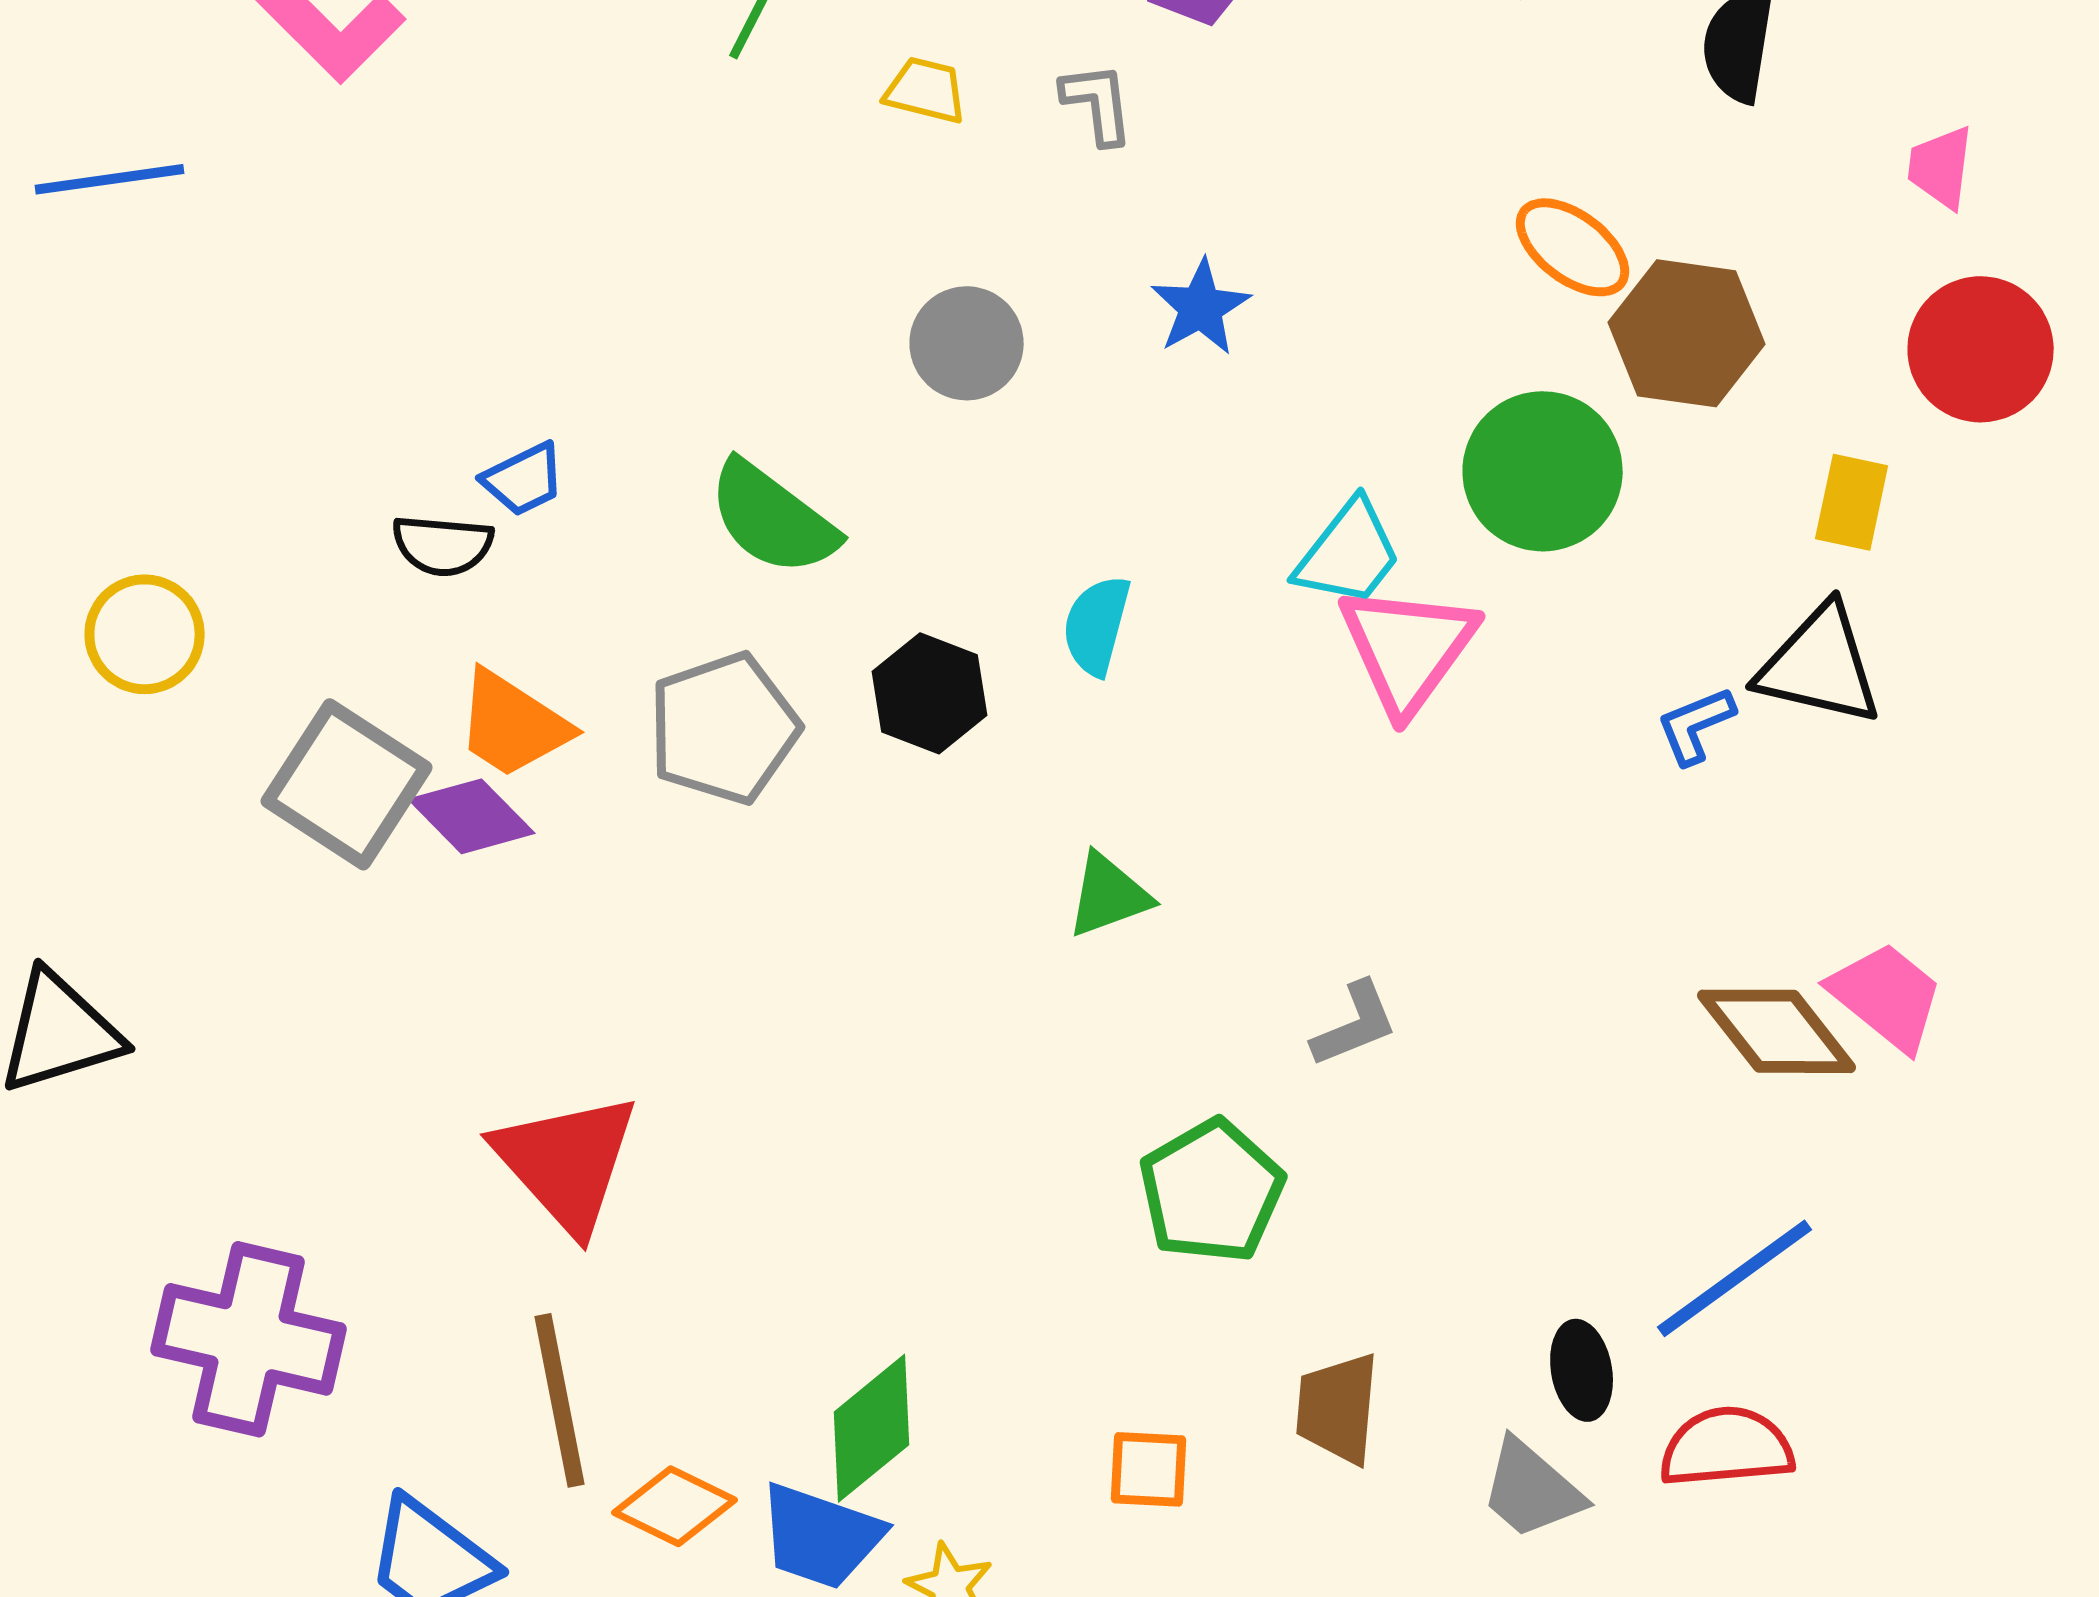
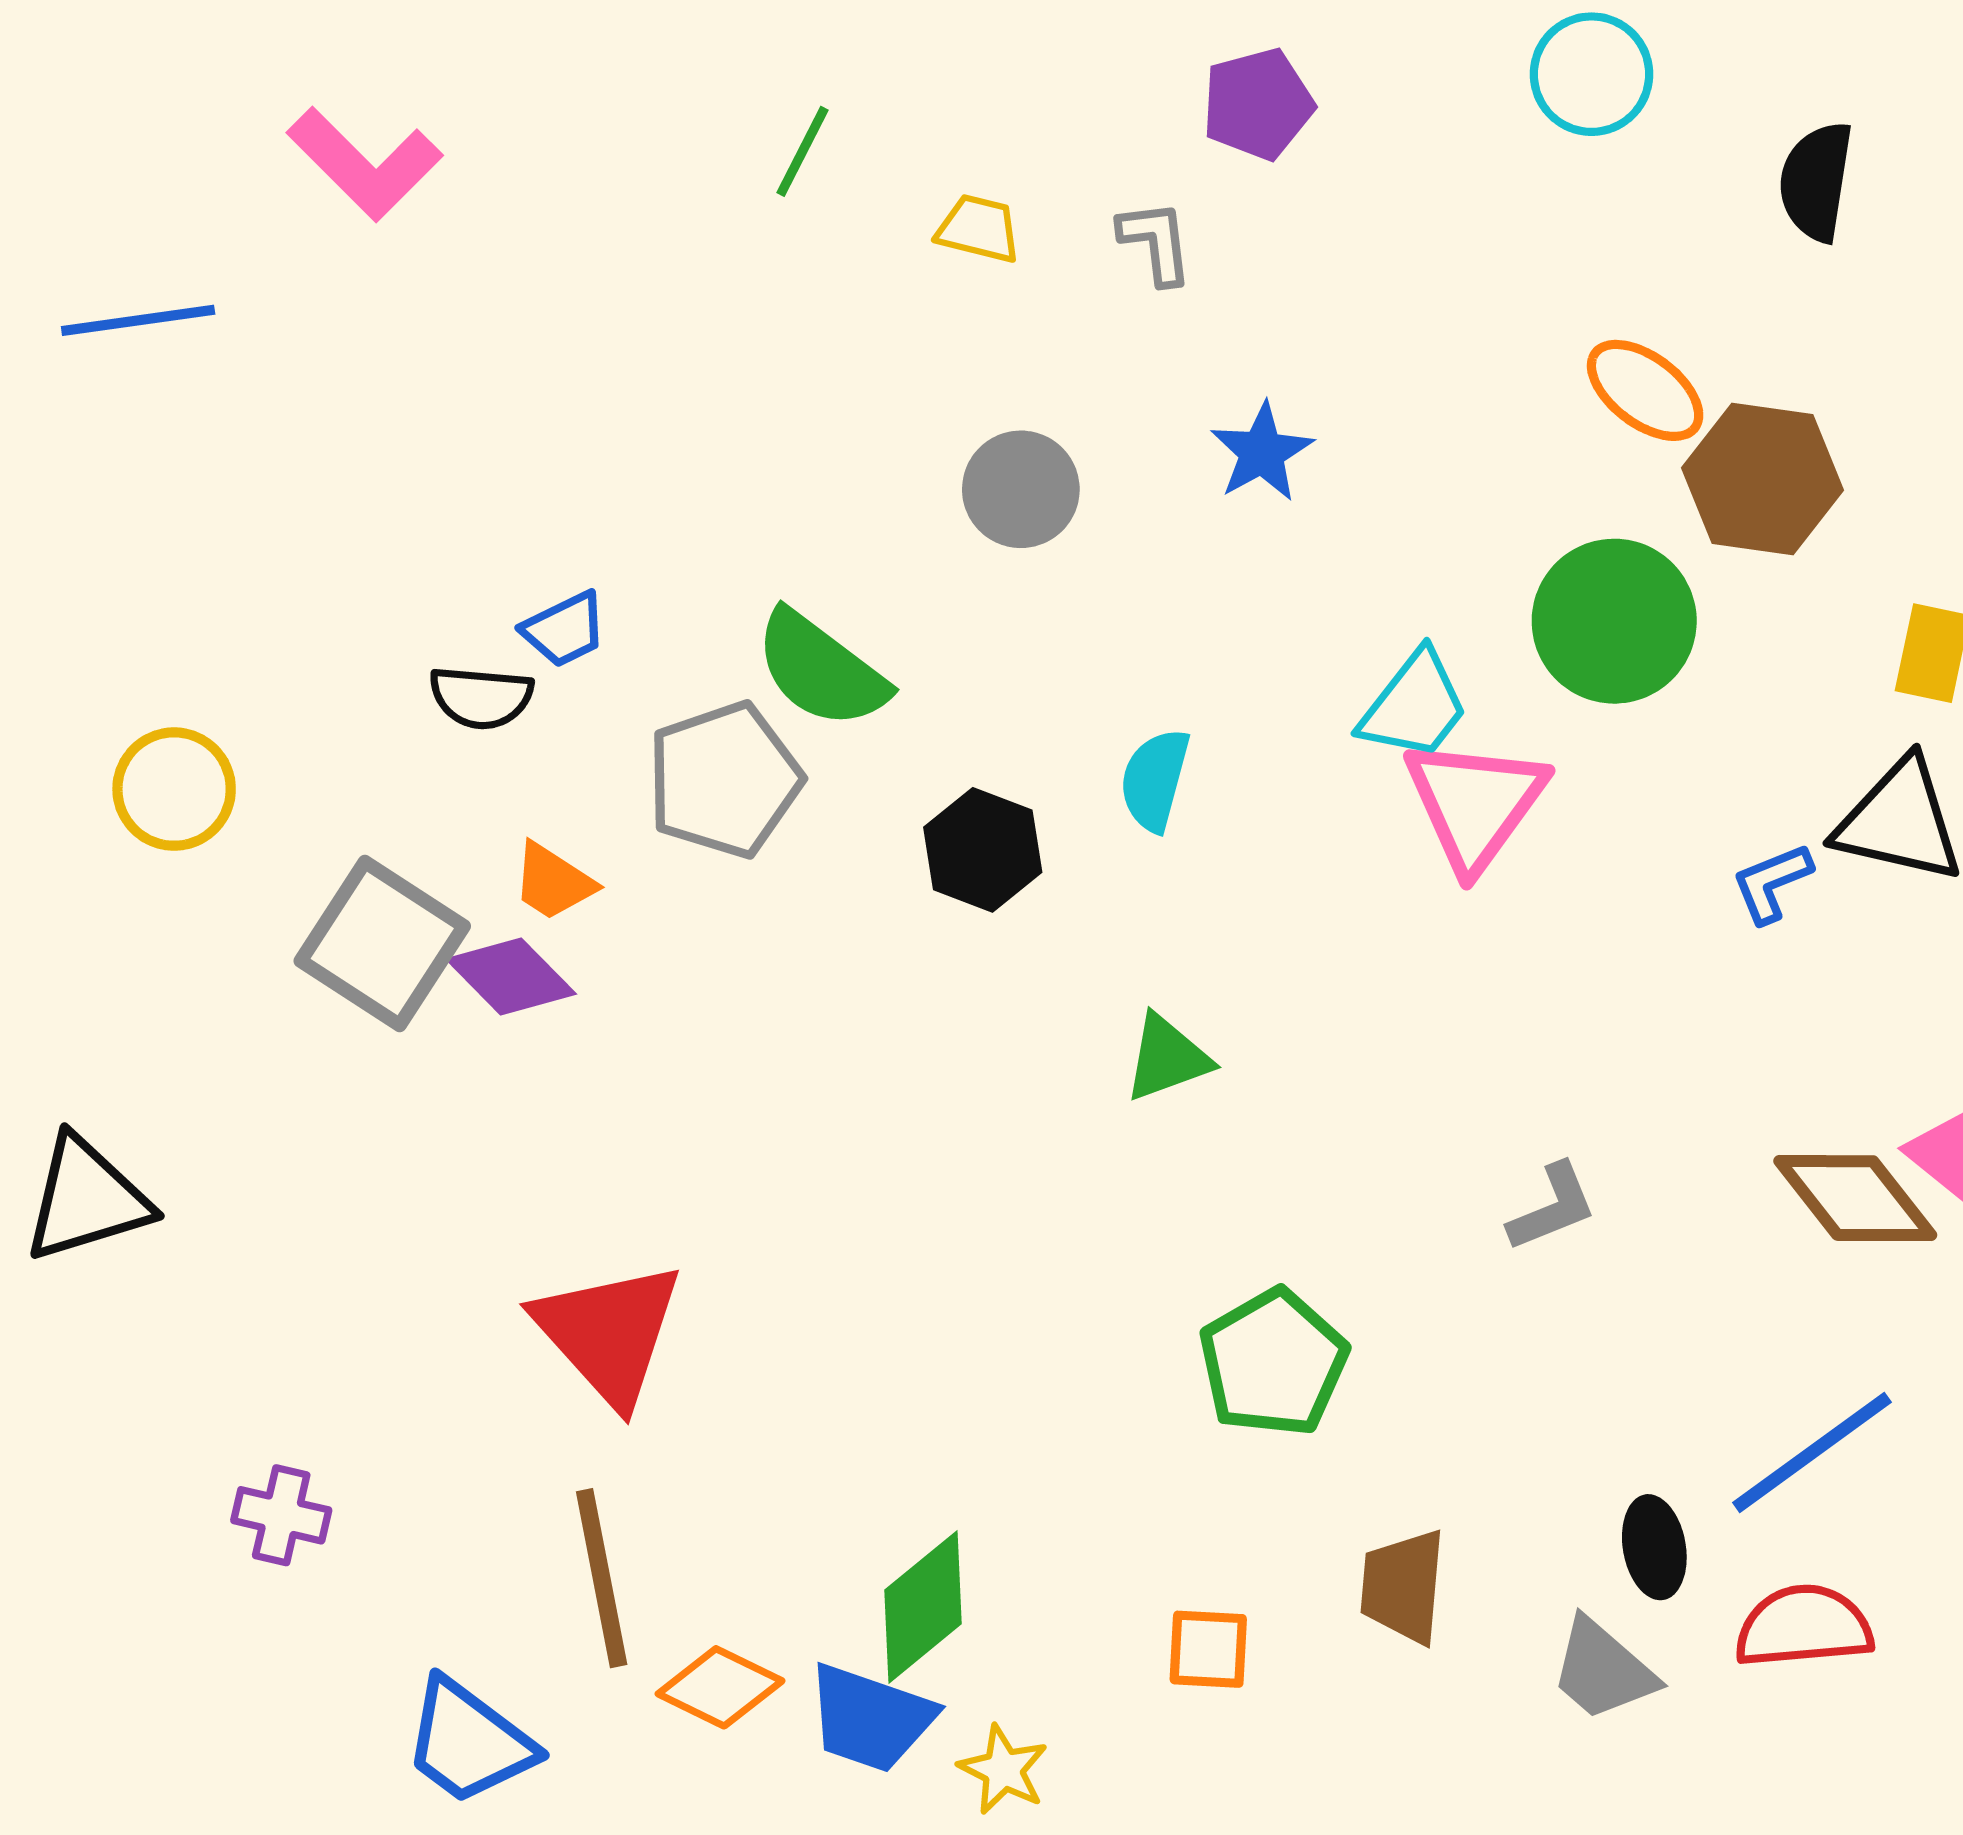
orange trapezoid: (513, 724) -> (553, 882), size x0.7
gray pentagon: (724, 728) -> (724, 780), moved
gray L-shape: (1355, 1024) -> (1552, 1207), moved
purple cross: (249, 1339) -> (281, 1515), size x0.5

